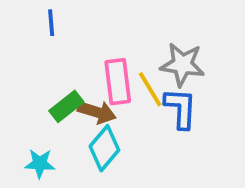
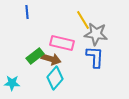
pink rectangle: (118, 82) -> (62, 43), turned -70
yellow line: (150, 89) -> (83, 20), moved
cyan star: (40, 163) -> (12, 83), moved

